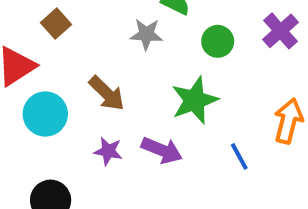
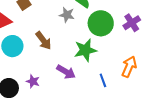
green circle: (218, 41) -> (101, 23), size x1.6
purple star: (108, 151) -> (33, 81), moved

